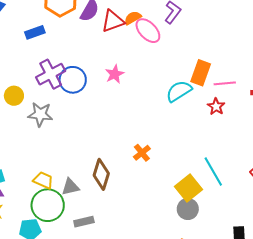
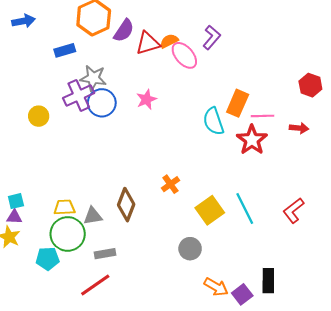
cyan semicircle: (179, 91) -> (213, 121), turned -80
red star: (216, 107) -> (252, 140), size x1.6
gray star: (40, 114) -> (93, 78), moved
yellow trapezoid: (43, 180) -> (64, 207), turned -30
yellow square: (188, 188) -> (210, 210), moved
gray circle: (188, 209) -> (190, 249), moved

